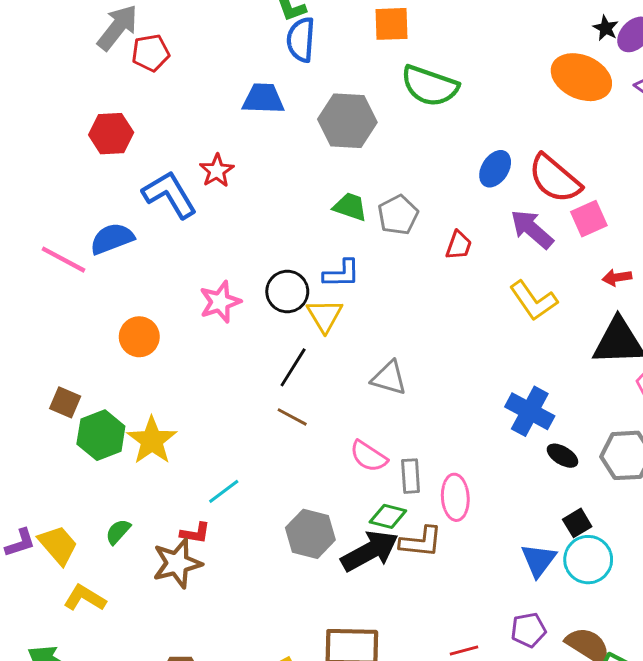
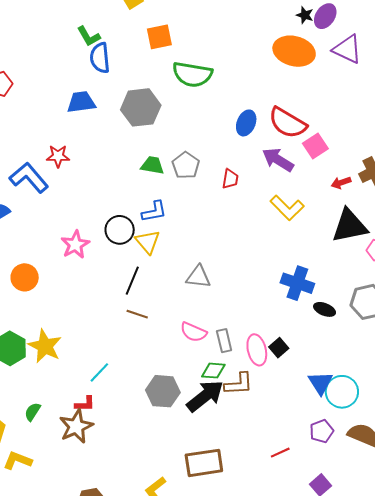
red star: (217, 171) -> (58, 156), turned -30
black square: (577, 523) -> (279, 348), moved
cyan circle: (588, 560) -> (342, 392), moved

